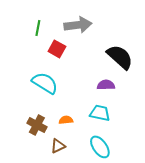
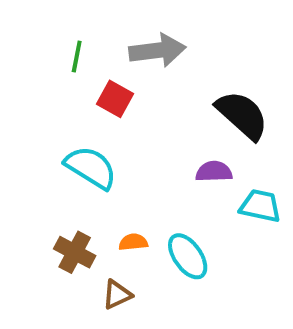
cyan trapezoid: (100, 113) -> (260, 206), moved
cyan ellipse: (100, 147) -> (188, 256), moved

